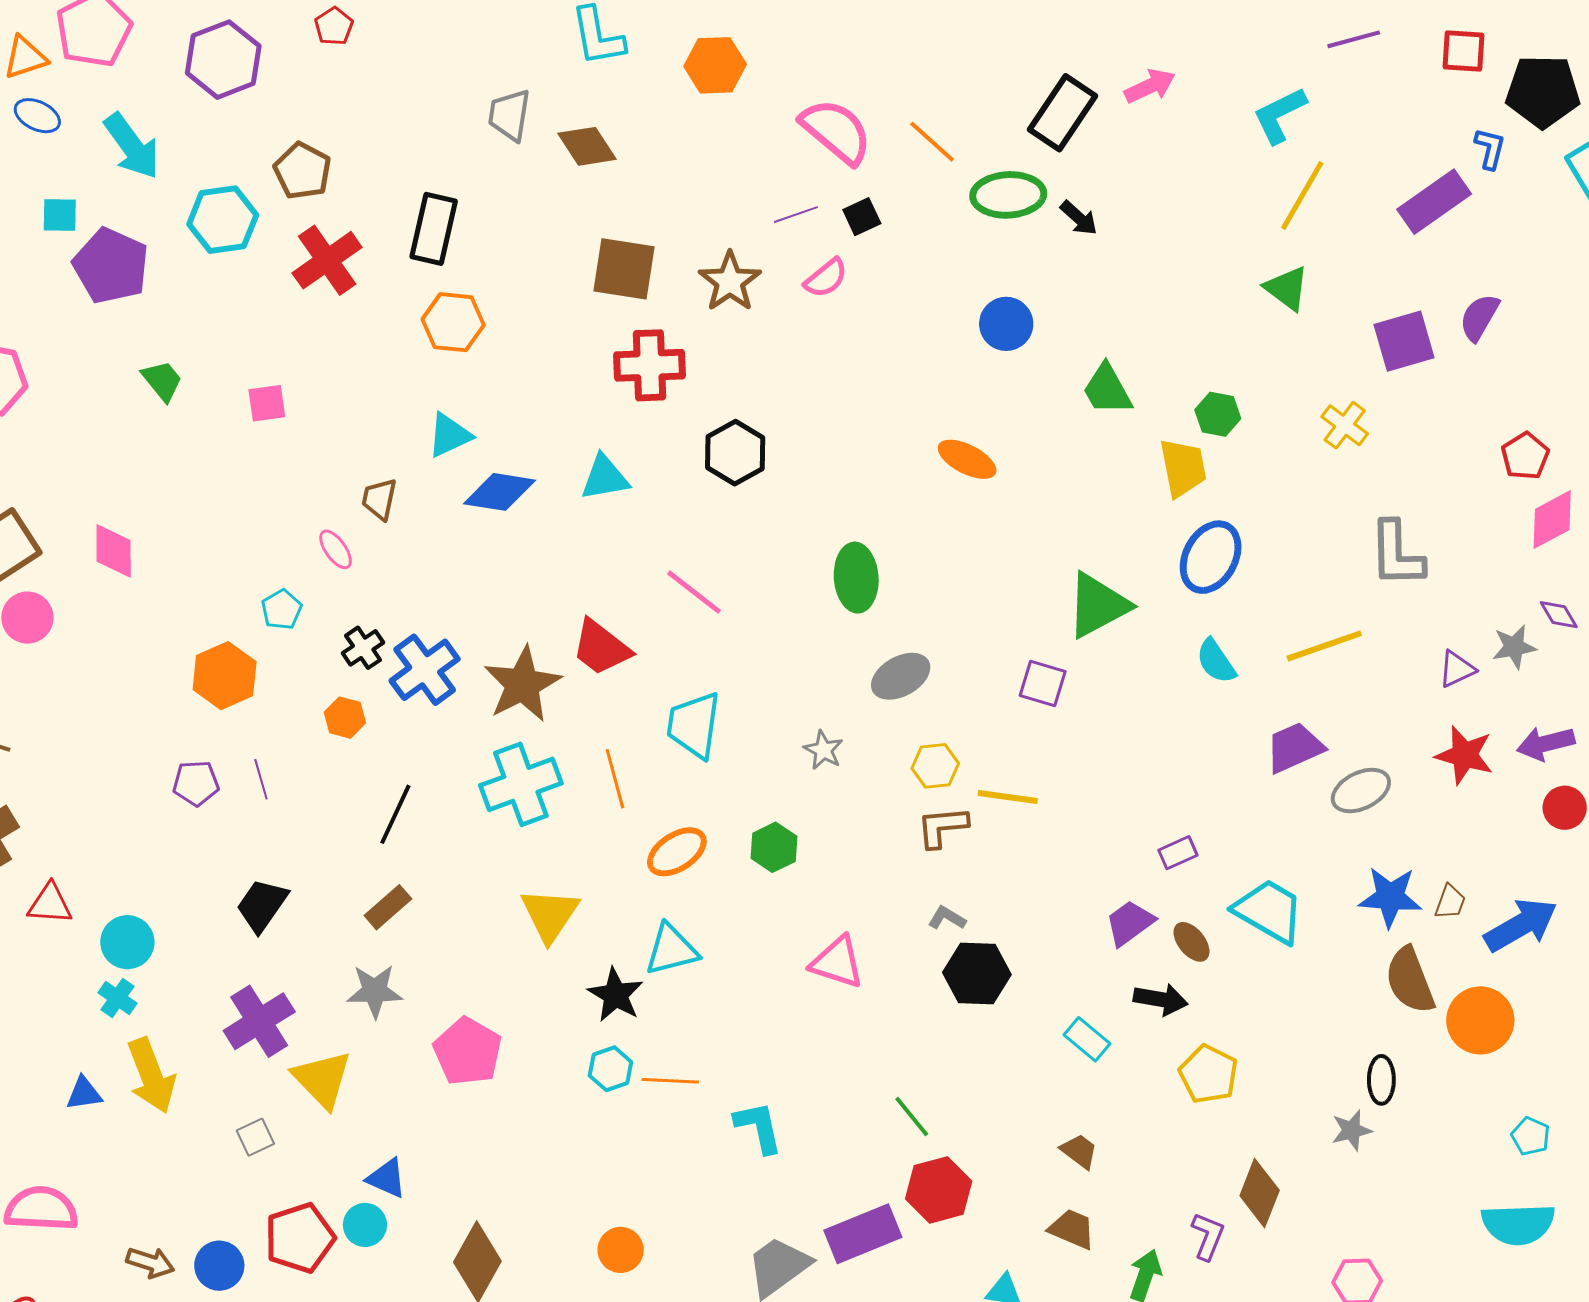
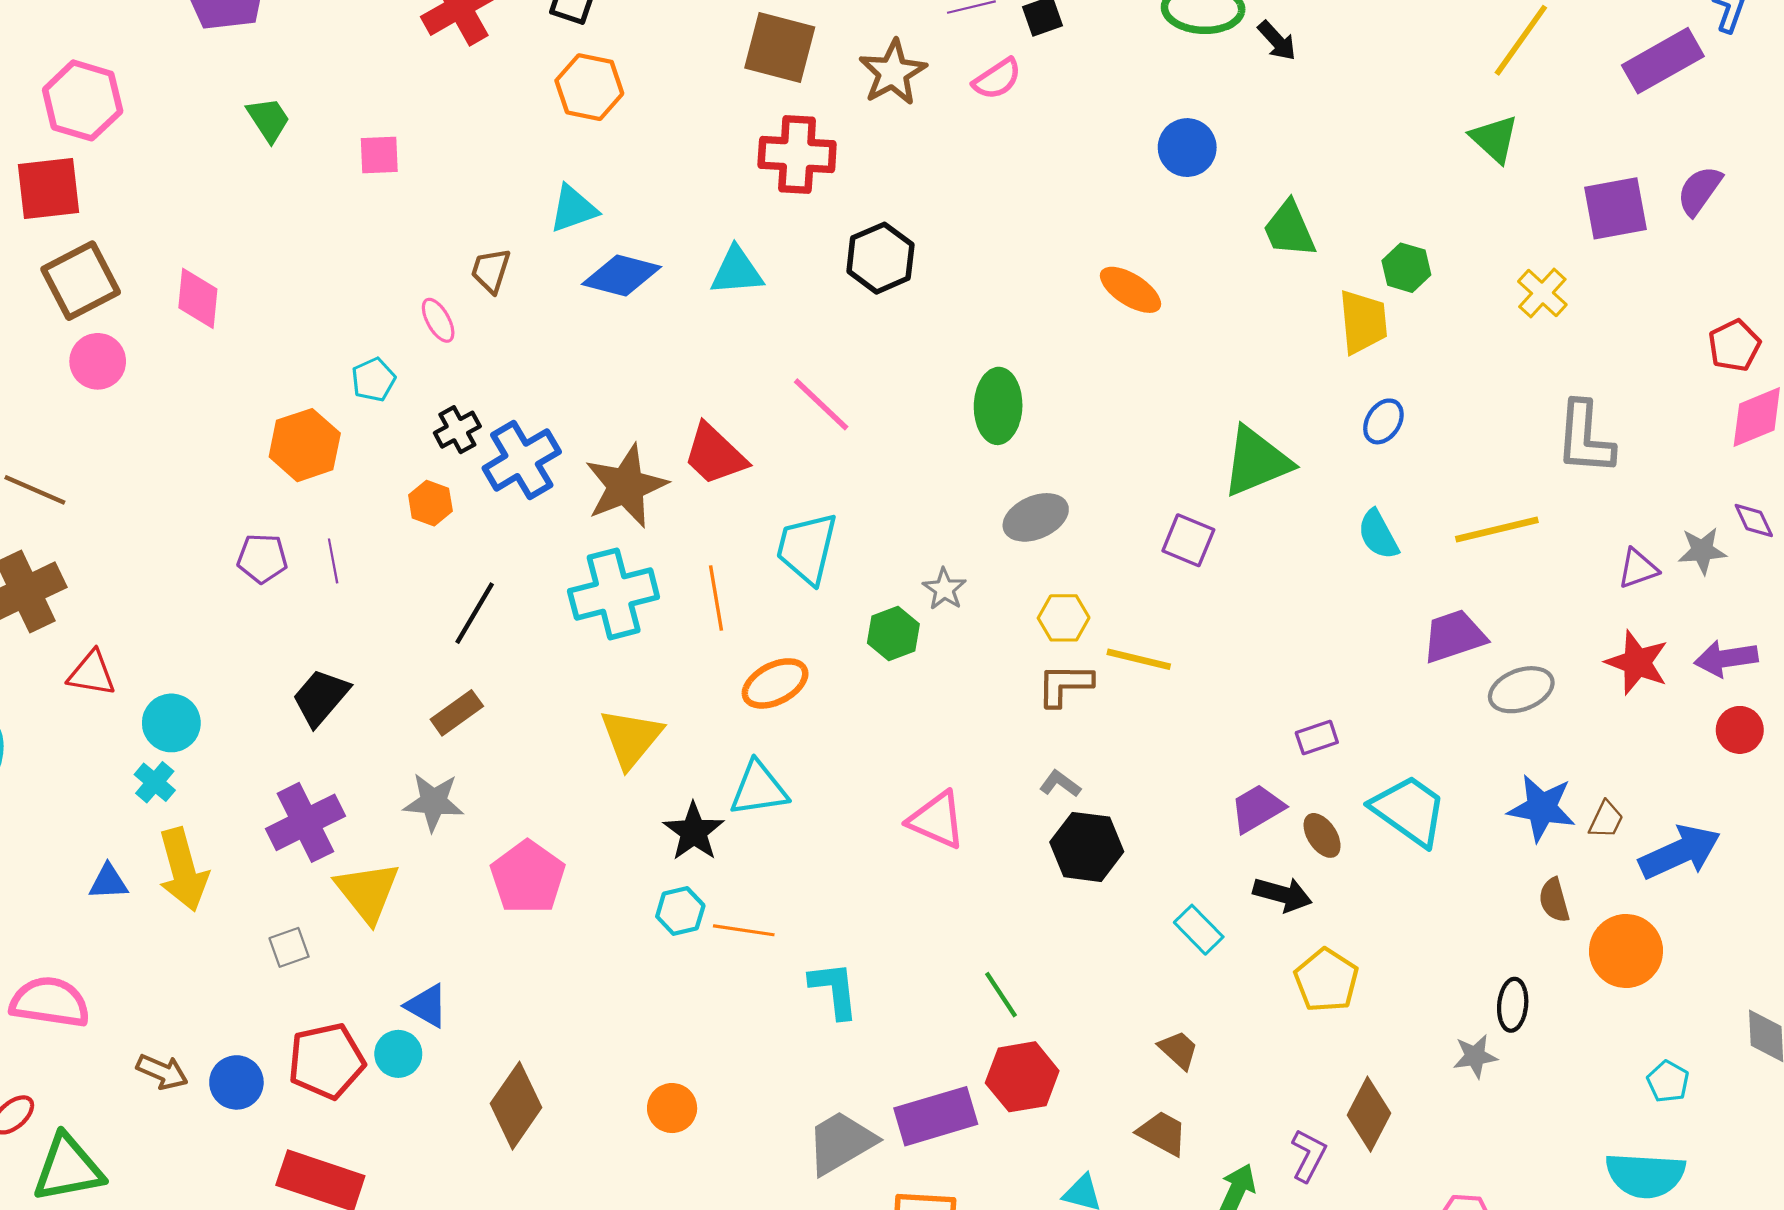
blue ellipse: (1211, 557) -> (1383, 421), size x0.6
green hexagon: (774, 847) -> (893, 634), moved
brown semicircle: (1410, 980) -> (1554, 900), size x0.6

